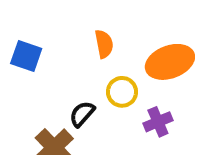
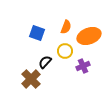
orange semicircle: (104, 44) -> (66, 27), moved, turned 32
blue square: (26, 56) -> (37, 33), moved

